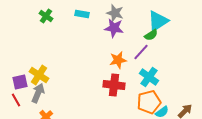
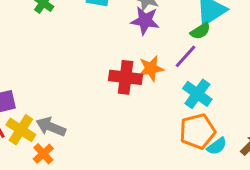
yellow cross: (39, 75) -> (21, 130), moved
red cross: (114, 85) -> (126, 77), moved
gray arrow: (38, 93) -> (51, 127), moved, turned -90

